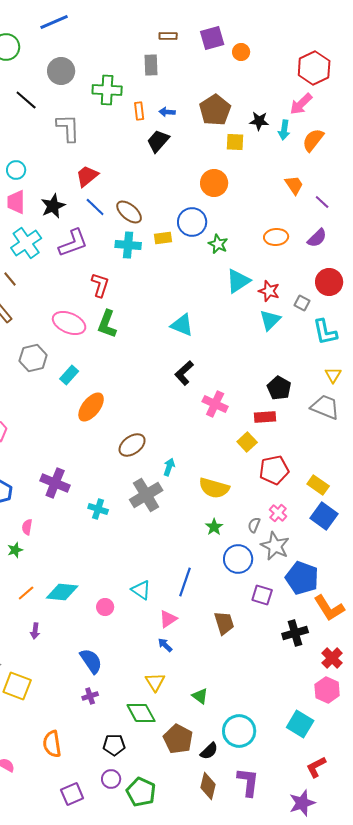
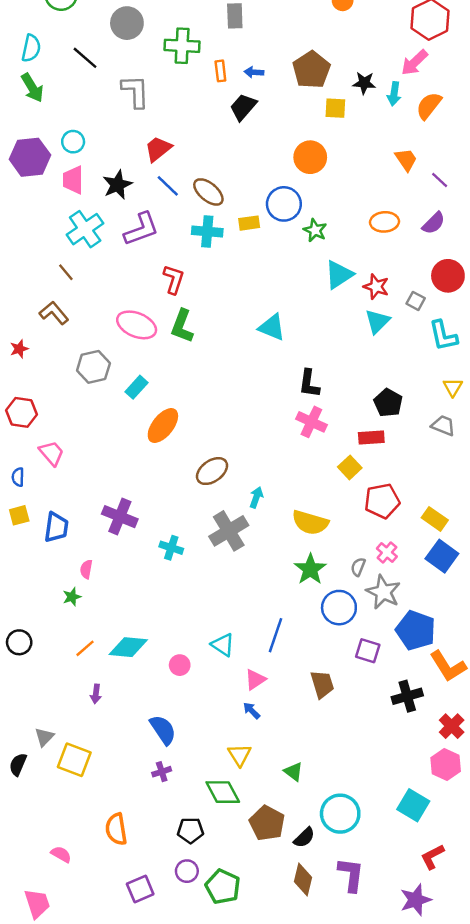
black L-shape: (184, 373) -> (309, 384), moved, turned -40
gray trapezoid: (325, 407) -> (443, 426), size x0.7
green star: (214, 527) -> (310, 569), size x1.5

